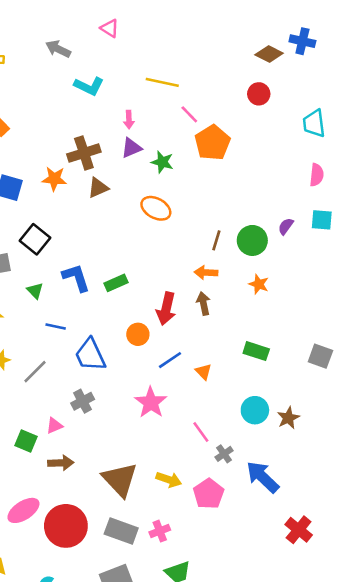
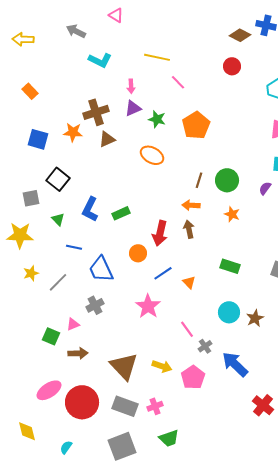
orange pentagon: (212, 143) -> (196, 125), moved
purple semicircle: (286, 226) -> (265, 188), moved
blue L-shape: (76, 278) -> (90, 209), turned -135

